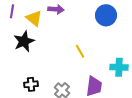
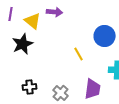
blue circle: (106, 15) -> (105, 36), moved

